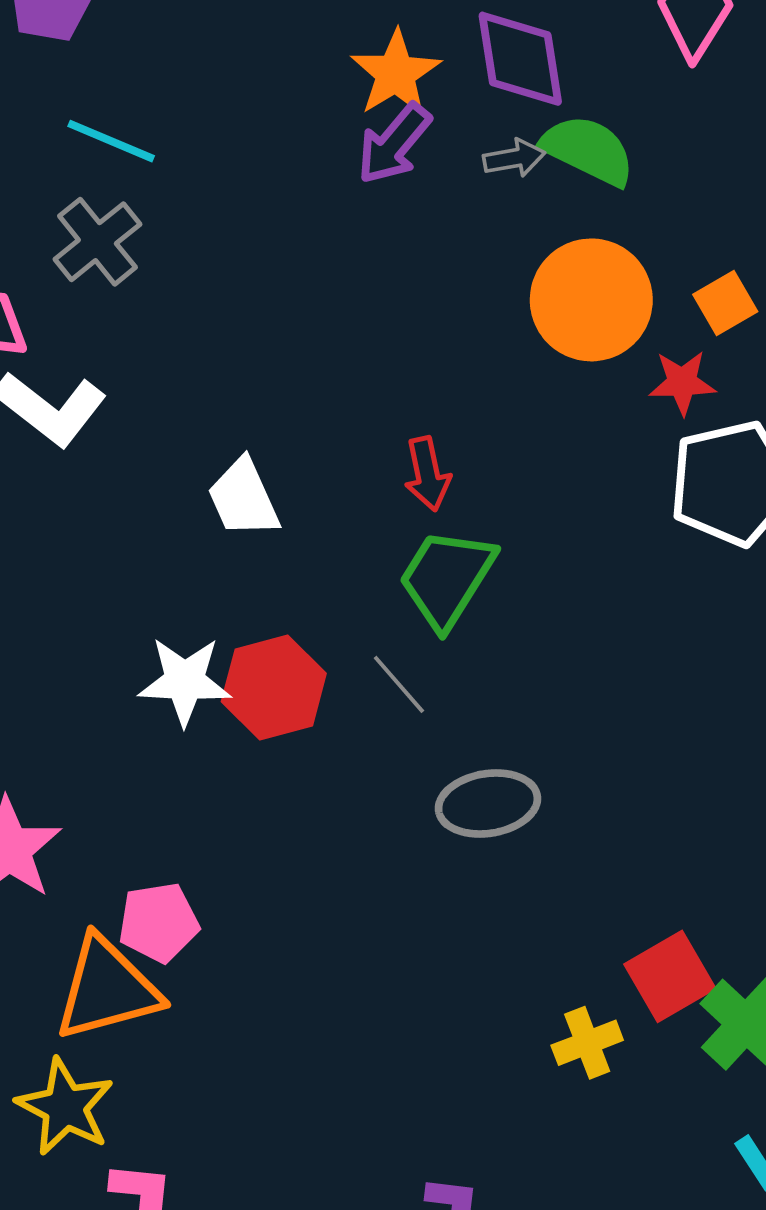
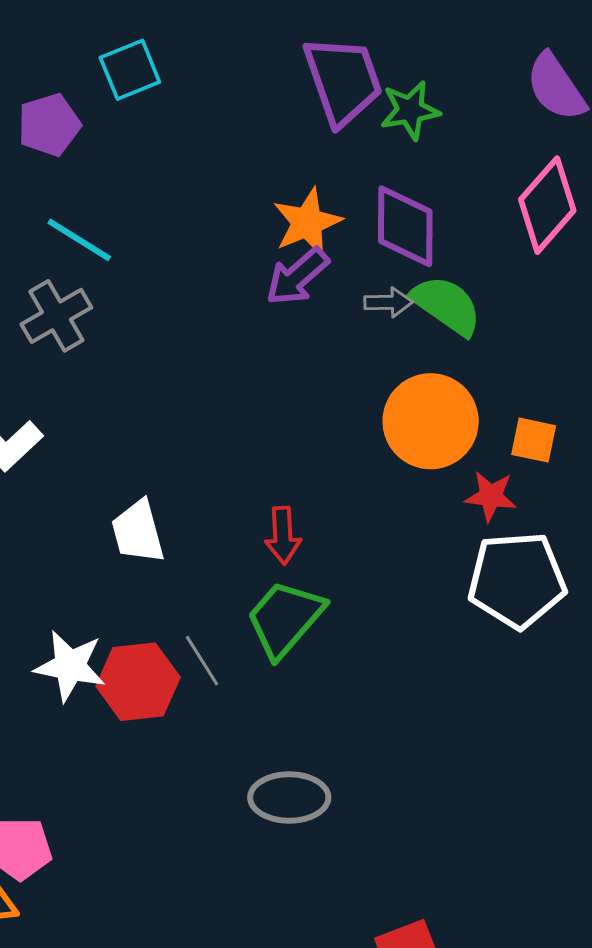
orange square: (725, 303) -> (534, 440), turned 33
gray line: (399, 684) -> (202, 661), moved

